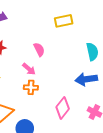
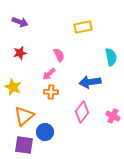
pink arrow: (29, 69) -> (49, 74), turned 96
blue arrow: (86, 79) -> (90, 82), moved

